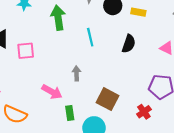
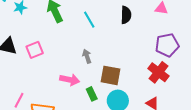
brown square: (107, 99) -> (111, 75), moved
red cross: (144, 112) -> (158, 72), size x1.5

